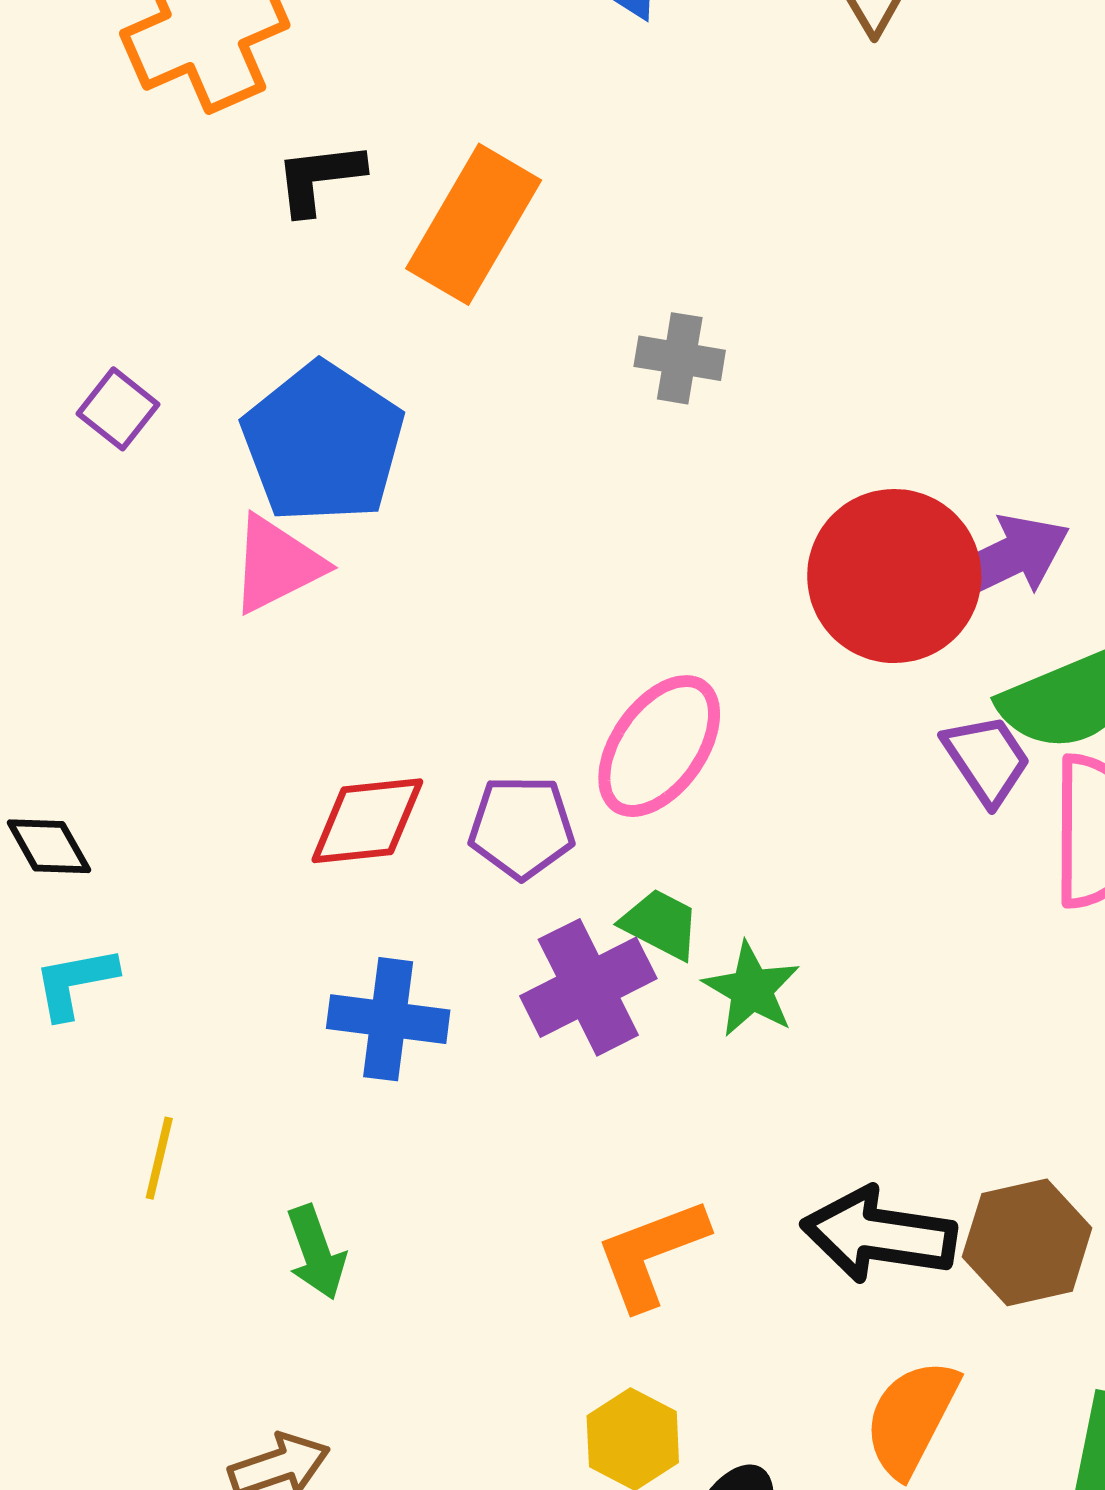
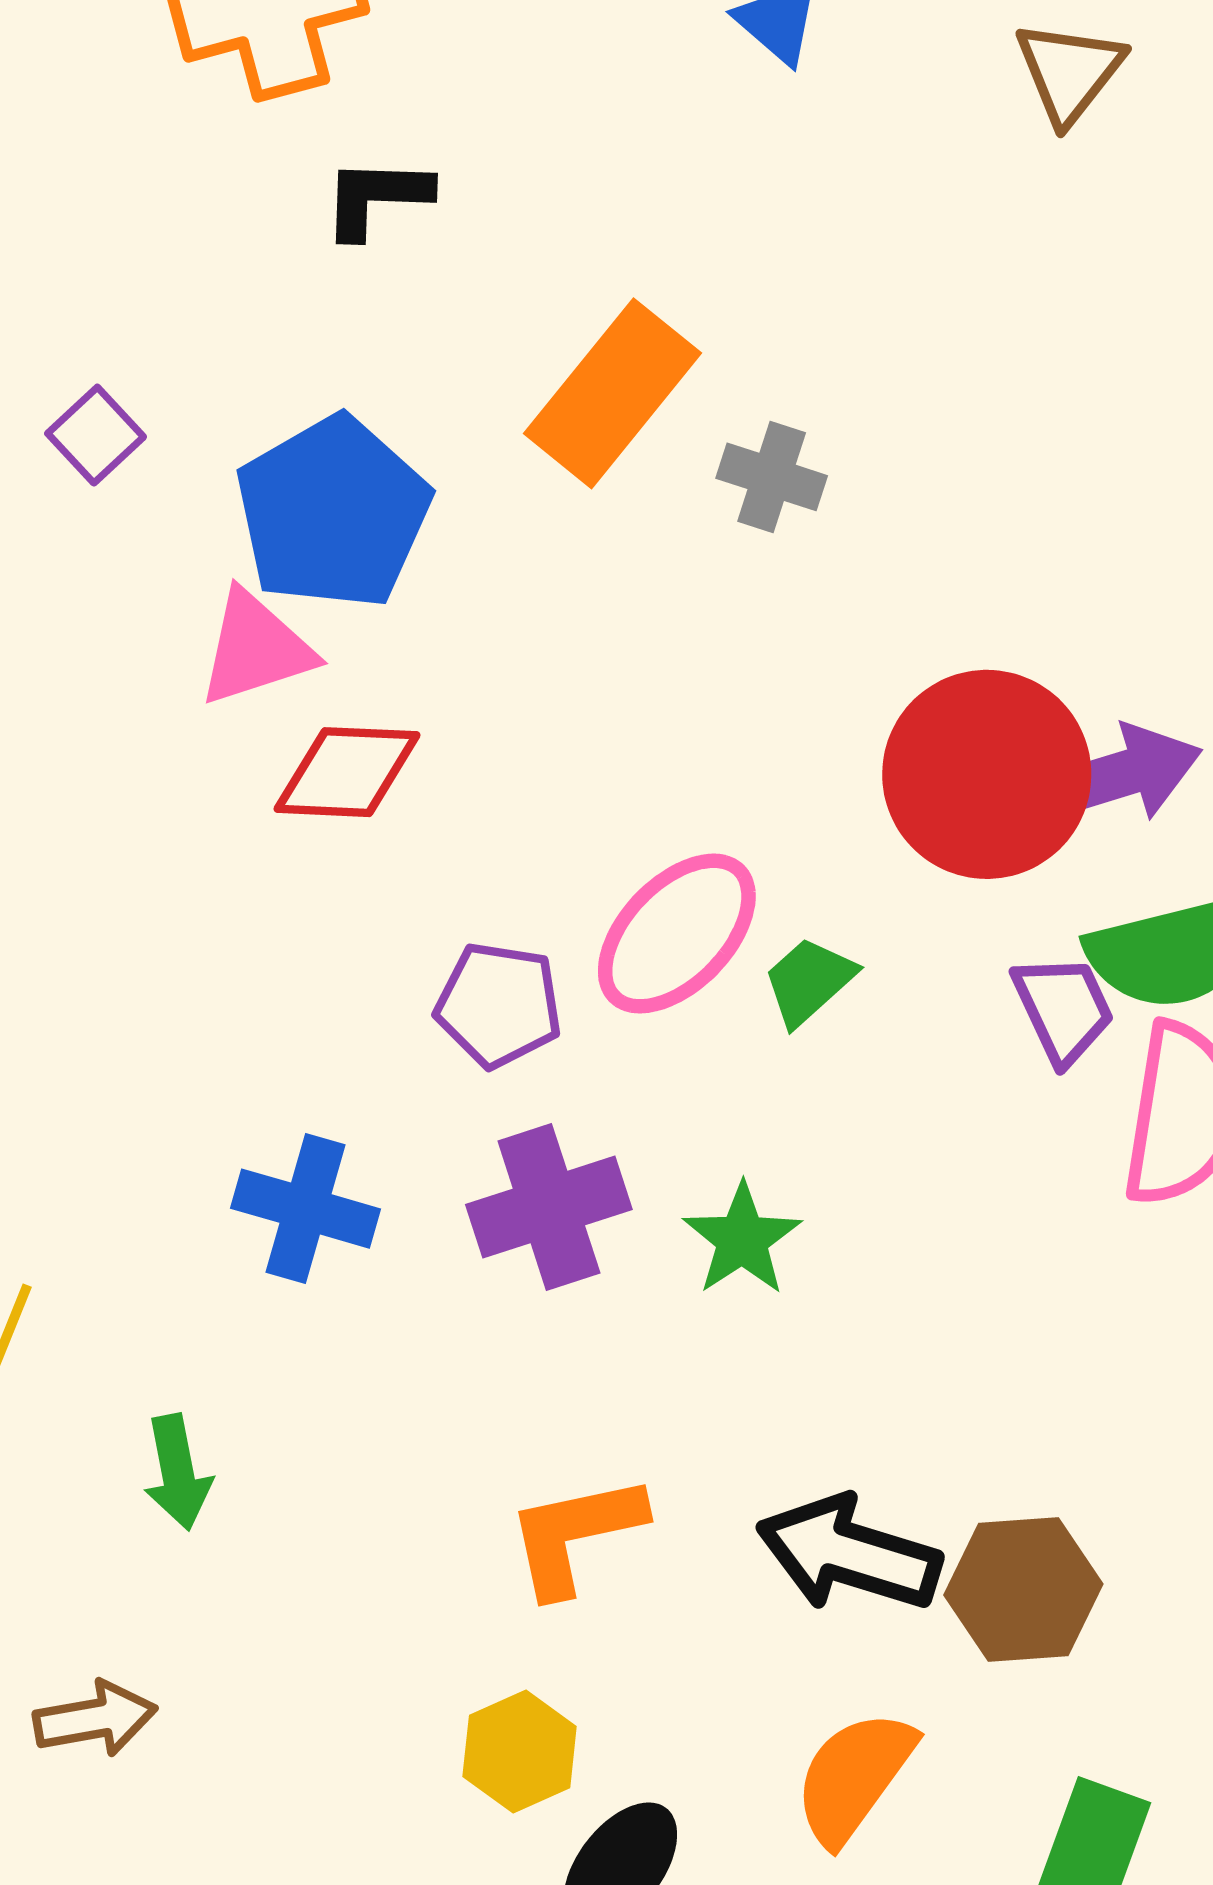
orange rectangle: (474, 224) -> (613, 393), moved
red diamond: (367, 821) -> (347, 772), moved
green trapezoid: (661, 924) -> (809, 981), moved, turned -78

